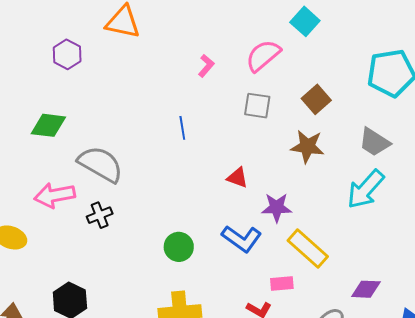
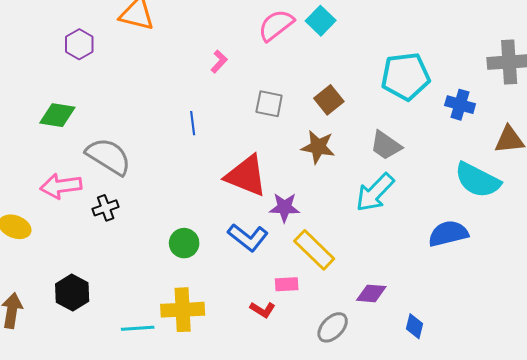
pink semicircle: (263, 56) -> (276, 25), moved
red triangle: (238, 178) -> (246, 176), size x2.0

